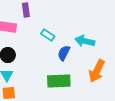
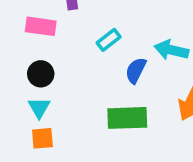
cyan rectangle: (48, 35) -> (109, 40), turned -72

